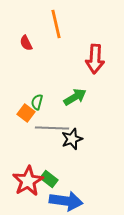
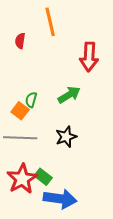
red semicircle: (26, 43) -> (20, 41), turned 35
gray line: (52, 128) -> (20, 138), moved

